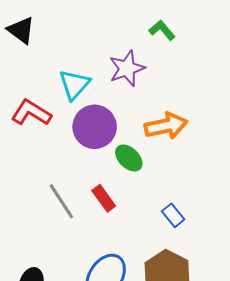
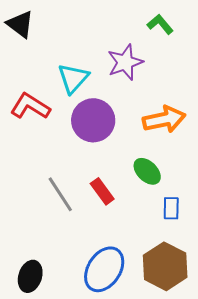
green ellipse: (129, 158) -> (147, 171), moved
blue rectangle: (173, 215) -> (171, 208), turned 40

